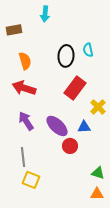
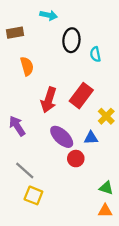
cyan arrow: (45, 14) -> (49, 15), turned -84
black ellipse: (66, 56) -> (71, 40), moved
red arrow: (24, 88) -> (49, 100), moved, turned -90
purple arrow: (26, 121) -> (17, 126), moved
gray line: (23, 157) -> (25, 171), turned -42

